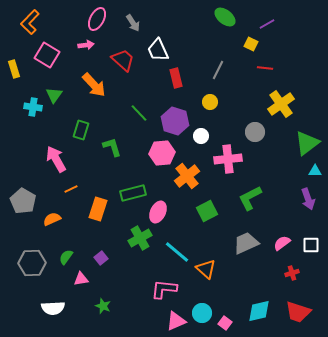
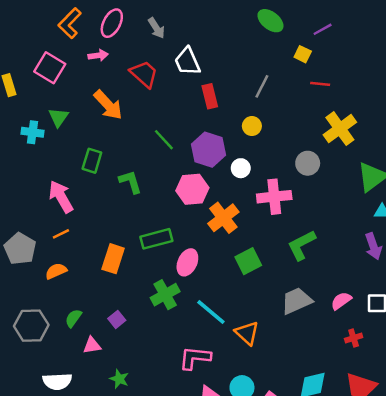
orange L-shape: (30, 22) -> (70, 23), moved
orange line: (71, 189) -> (61, 234), moved

